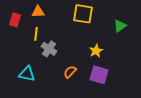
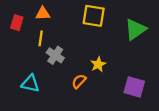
green triangle: (120, 26) -> (135, 29), size x1.5
yellow star: (96, 51) -> (98, 64), moved
purple square: (99, 75) -> (134, 87), moved

